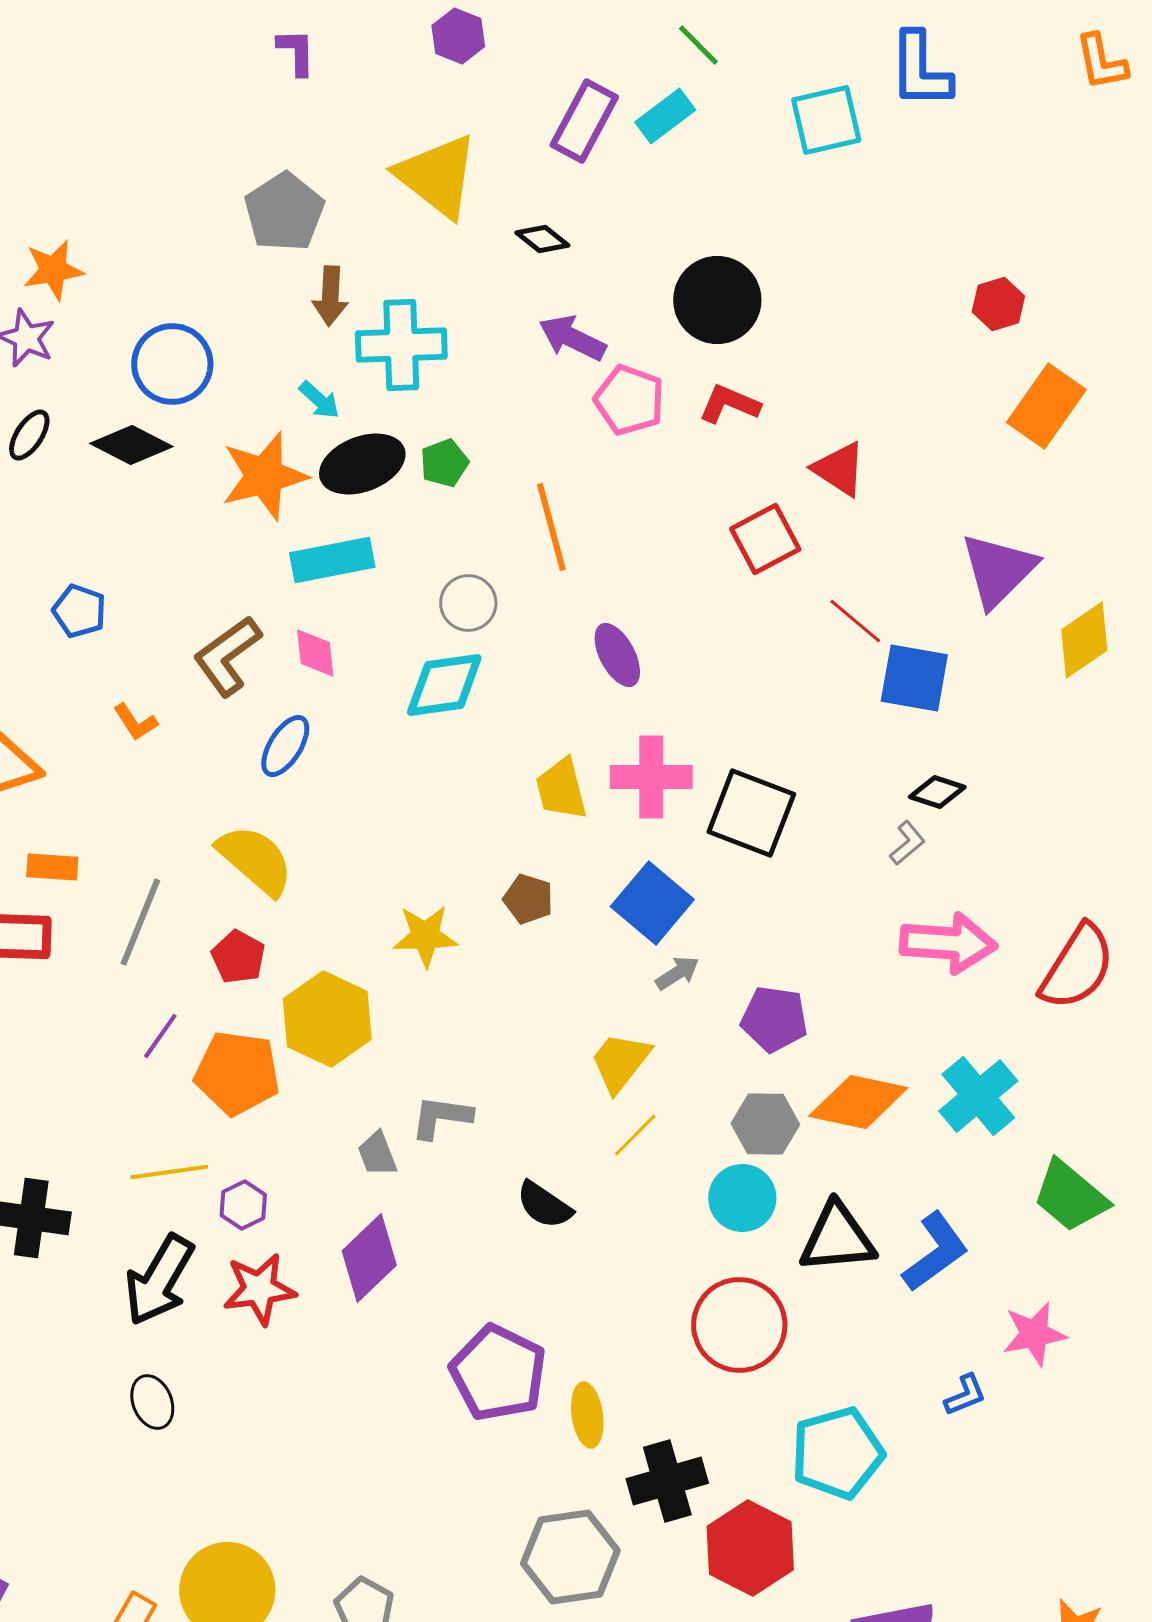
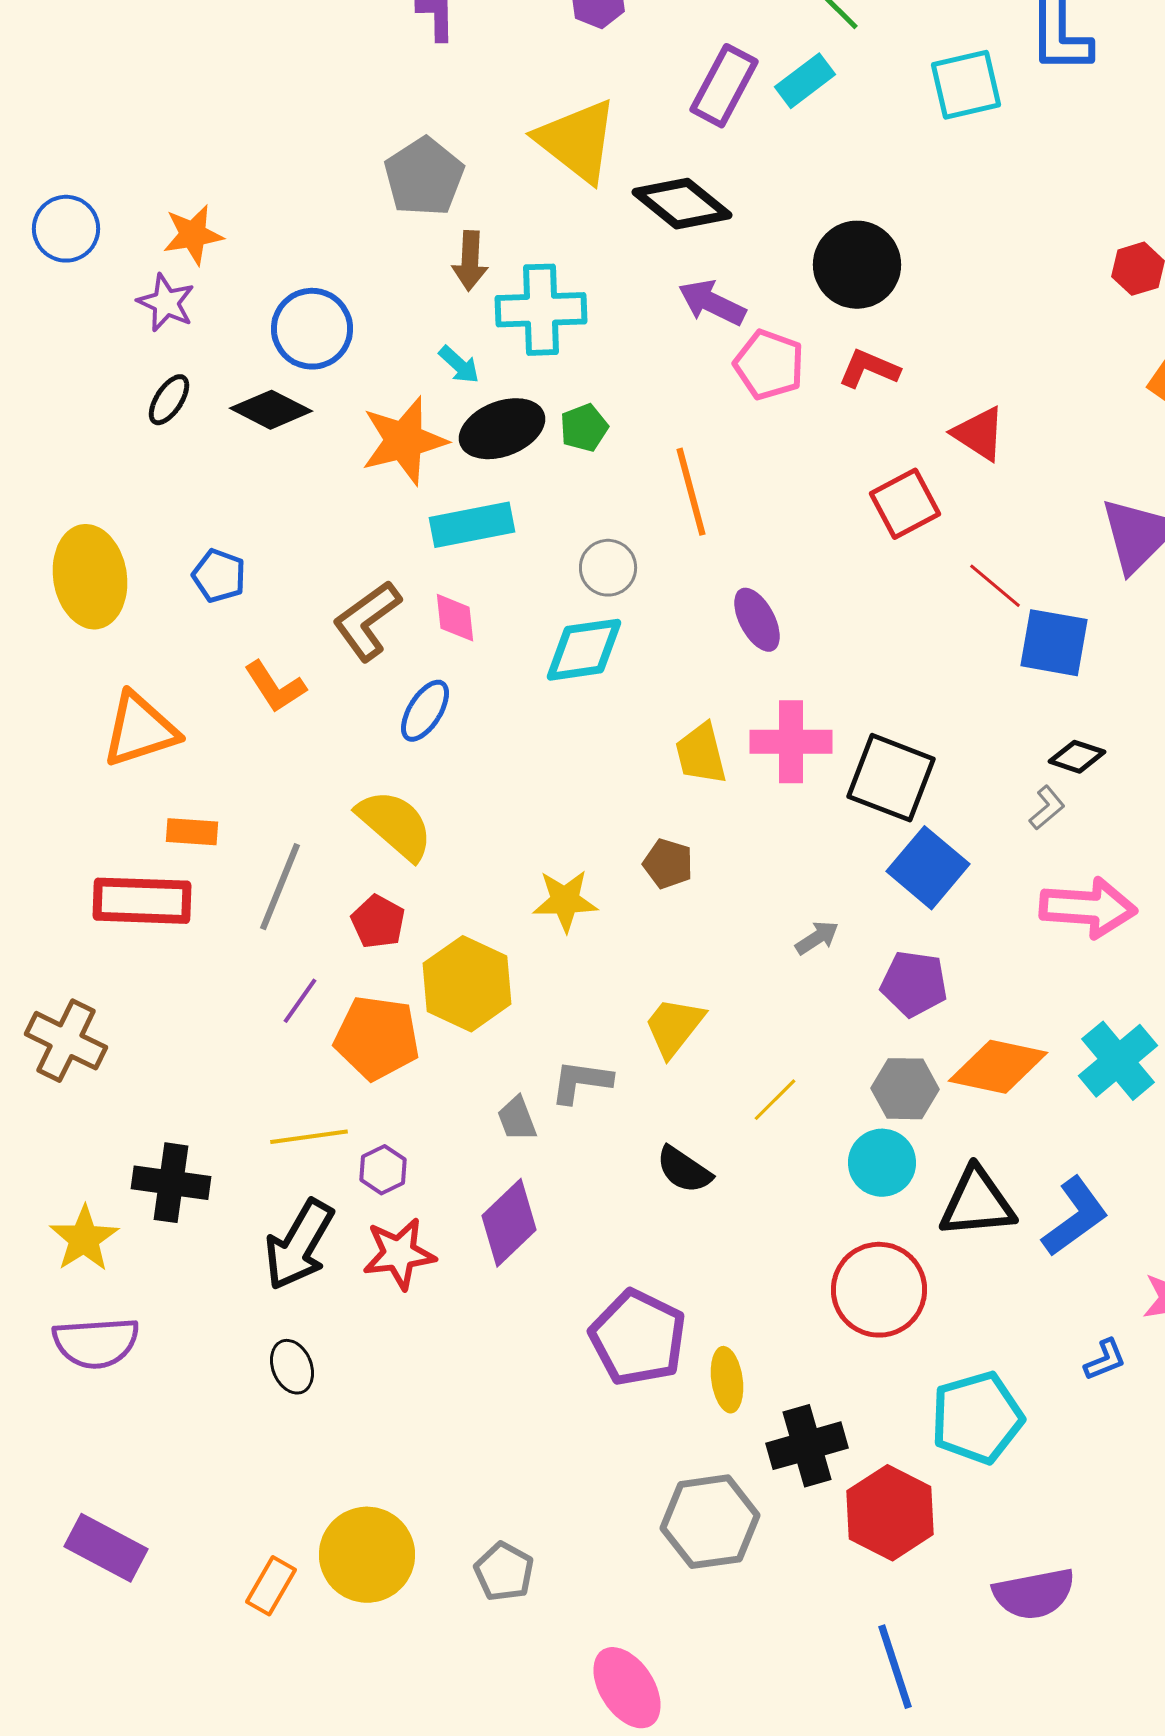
black diamond: (542, 239) -> (682, 204), size x1.8
orange L-shape: (135, 722) -> (275, 687), size x1.4
blue square: (652, 903) -> (928, 868), moved
yellow trapezoid: (620, 1062) -> (674, 1027), moved

